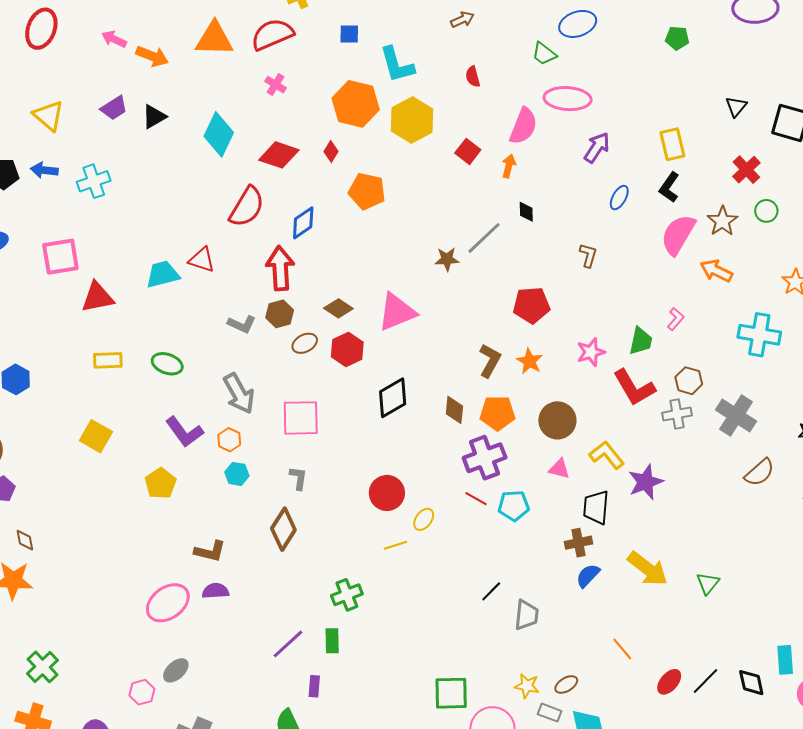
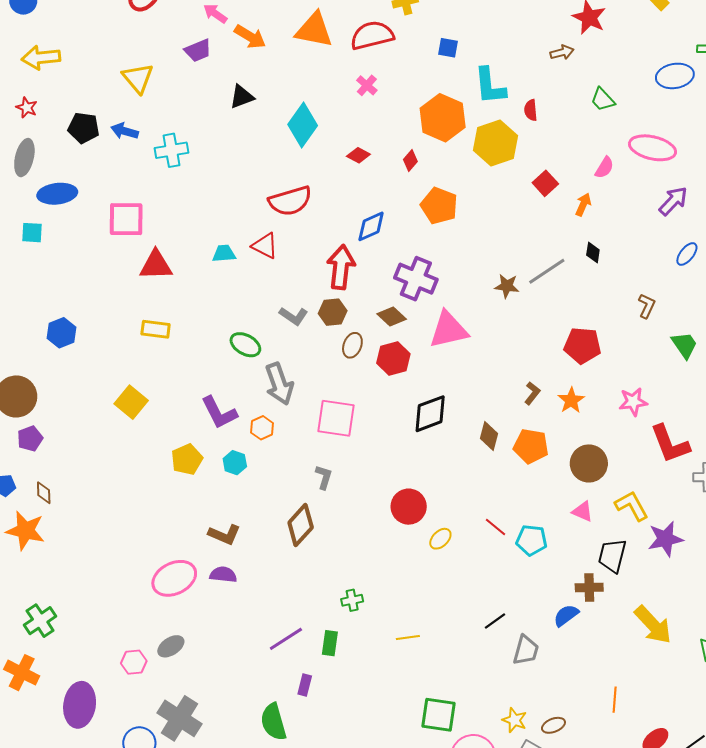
green trapezoid: (544, 54) -> (603, 100), moved
red semicircle: (473, 77) -> (531, 110), moved
purple trapezoid: (114, 108) -> (198, 50), moved
pink semicircle: (523, 126) -> (604, 168), size x0.6
red diamond: (279, 155) -> (358, 155), size x0.6
red semicircle: (247, 207) -> (290, 201), moved, turned 33
cyan trapezoid: (163, 274) -> (224, 254), size x0.7
green trapezoid: (641, 341) -> (684, 345), moved, turned -56
brown ellipse: (305, 343) -> (352, 345), turned -50
brown L-shape: (490, 361) -> (532, 393), size x0.7
green ellipse: (167, 364) -> (245, 345), moved
purple cross: (485, 458) -> (416, 279), moved, turned 33
cyan hexagon: (237, 474) -> (235, 463), moved
yellow line: (396, 545) -> (408, 638), moved
blue semicircle: (588, 576) -> (566, 615), moved
green cross: (347, 595) -> (352, 600), size x0.7
orange line: (622, 649) -> (615, 700), turned 35

